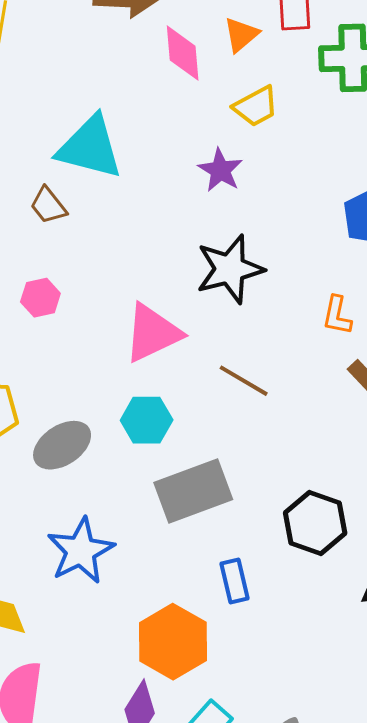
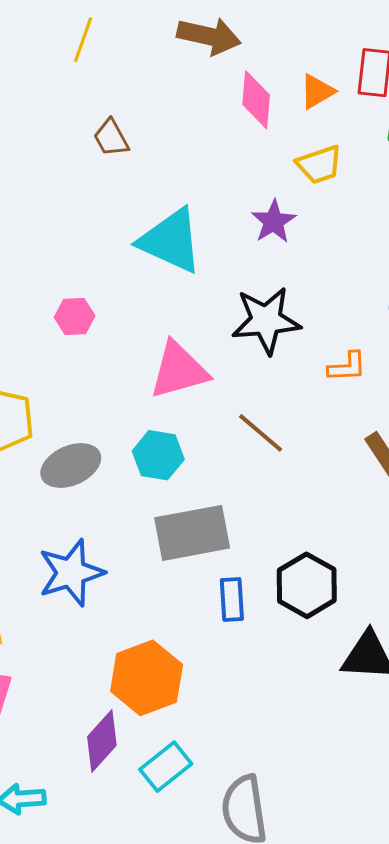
cyan triangle: (90, 147) -> (171, 241), moved
brown trapezoid: (48, 205) -> (111, 138), moved
orange L-shape: (337, 315) -> (347, 367), moved, turned -114
blue rectangle: (234, 581) -> (232, 599), moved

